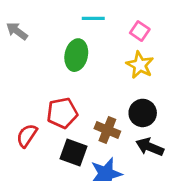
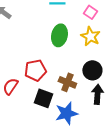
green ellipse: (76, 55) -> (59, 35), moved
black arrow: (150, 147) -> (97, 94), turned 72

